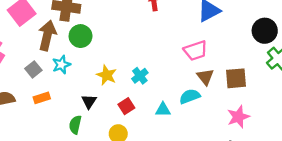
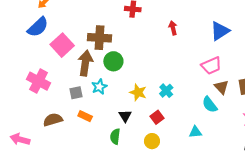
gray square: (33, 69) -> (76, 93), turned 32
cyan semicircle: (190, 96) -> (210, 105), turned -102
orange rectangle: (42, 98) -> (85, 116), turned 48
cyan triangle: (163, 110) -> (195, 132), moved

